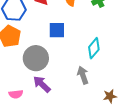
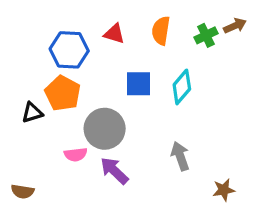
cyan diamond: (94, 48) -> (182, 87), moved
pink semicircle: (16, 94) -> (76, 154), moved

